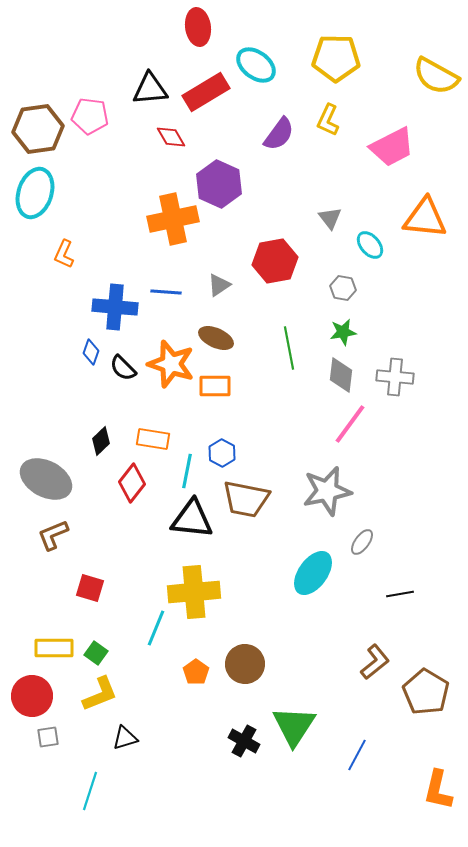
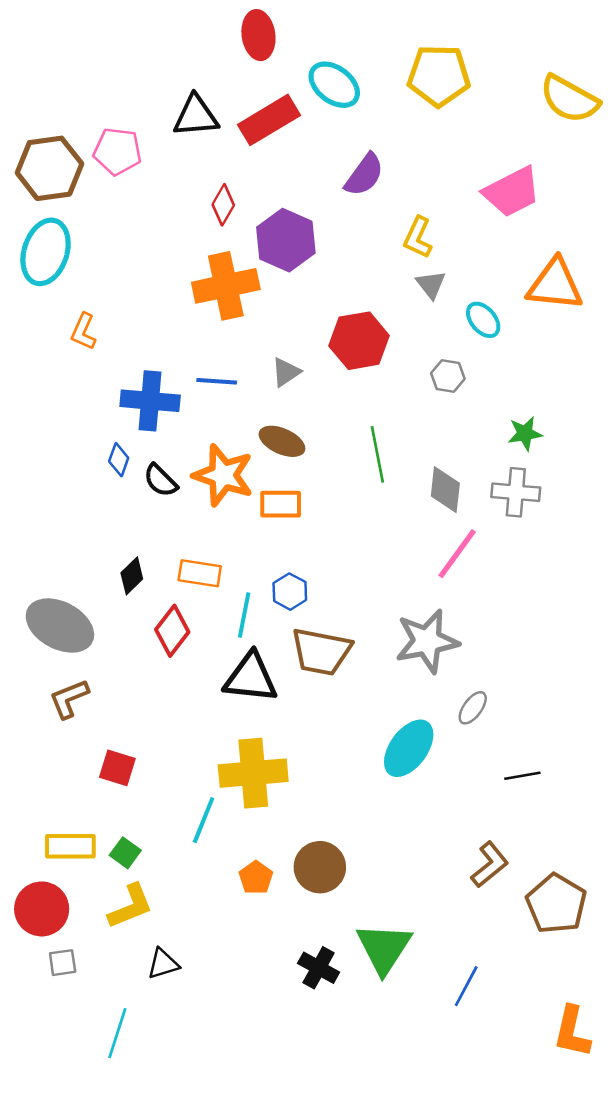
yellow L-shape: (328, 120) -> (418, 238), moved
red diamond: (171, 137) -> (223, 205), moved, turned 60
green star: (343, 332) -> (525, 433), moved

